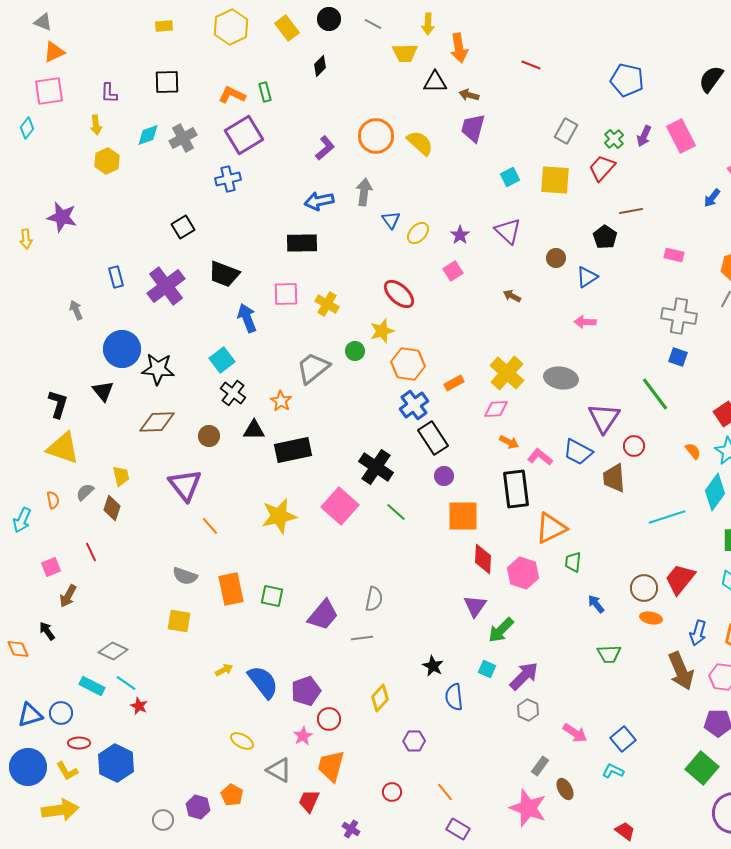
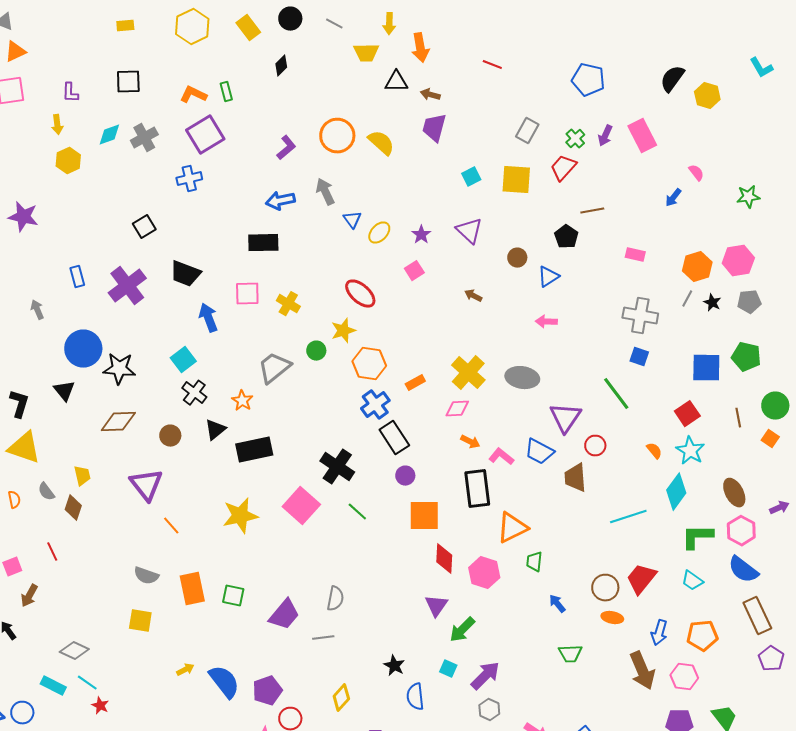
gray arrow: (364, 192) -> (325, 192), turned -32
black triangle: (254, 430) -> (215, 430), turned -40
gray semicircle: (85, 492) -> (46, 492), turned -84

